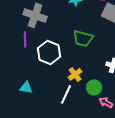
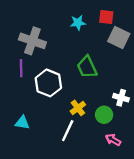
green trapezoid: (83, 38) -> (87, 67), turned 50
green circle: (94, 87) -> (104, 115), moved

